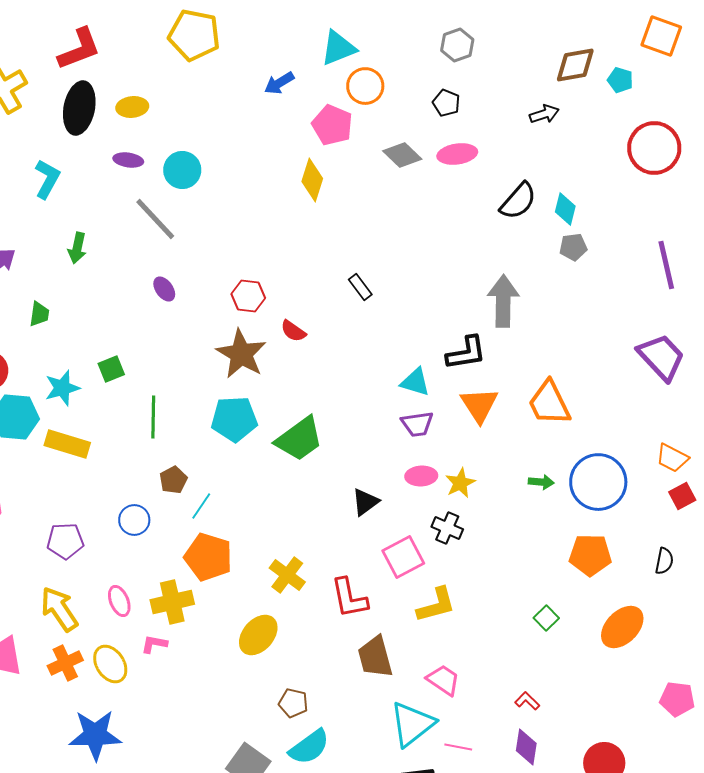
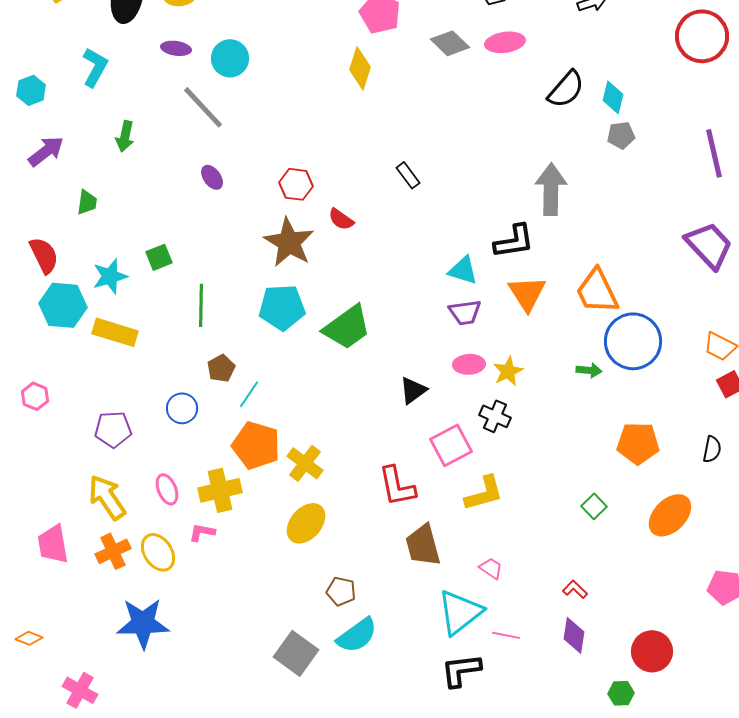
blue circle: (598, 482) -> (633, 341), moved
yellow cross: (287, 575) -> (305, 463), moved
pink trapezoid: (443, 680) -> (491, 568), size x0.7

